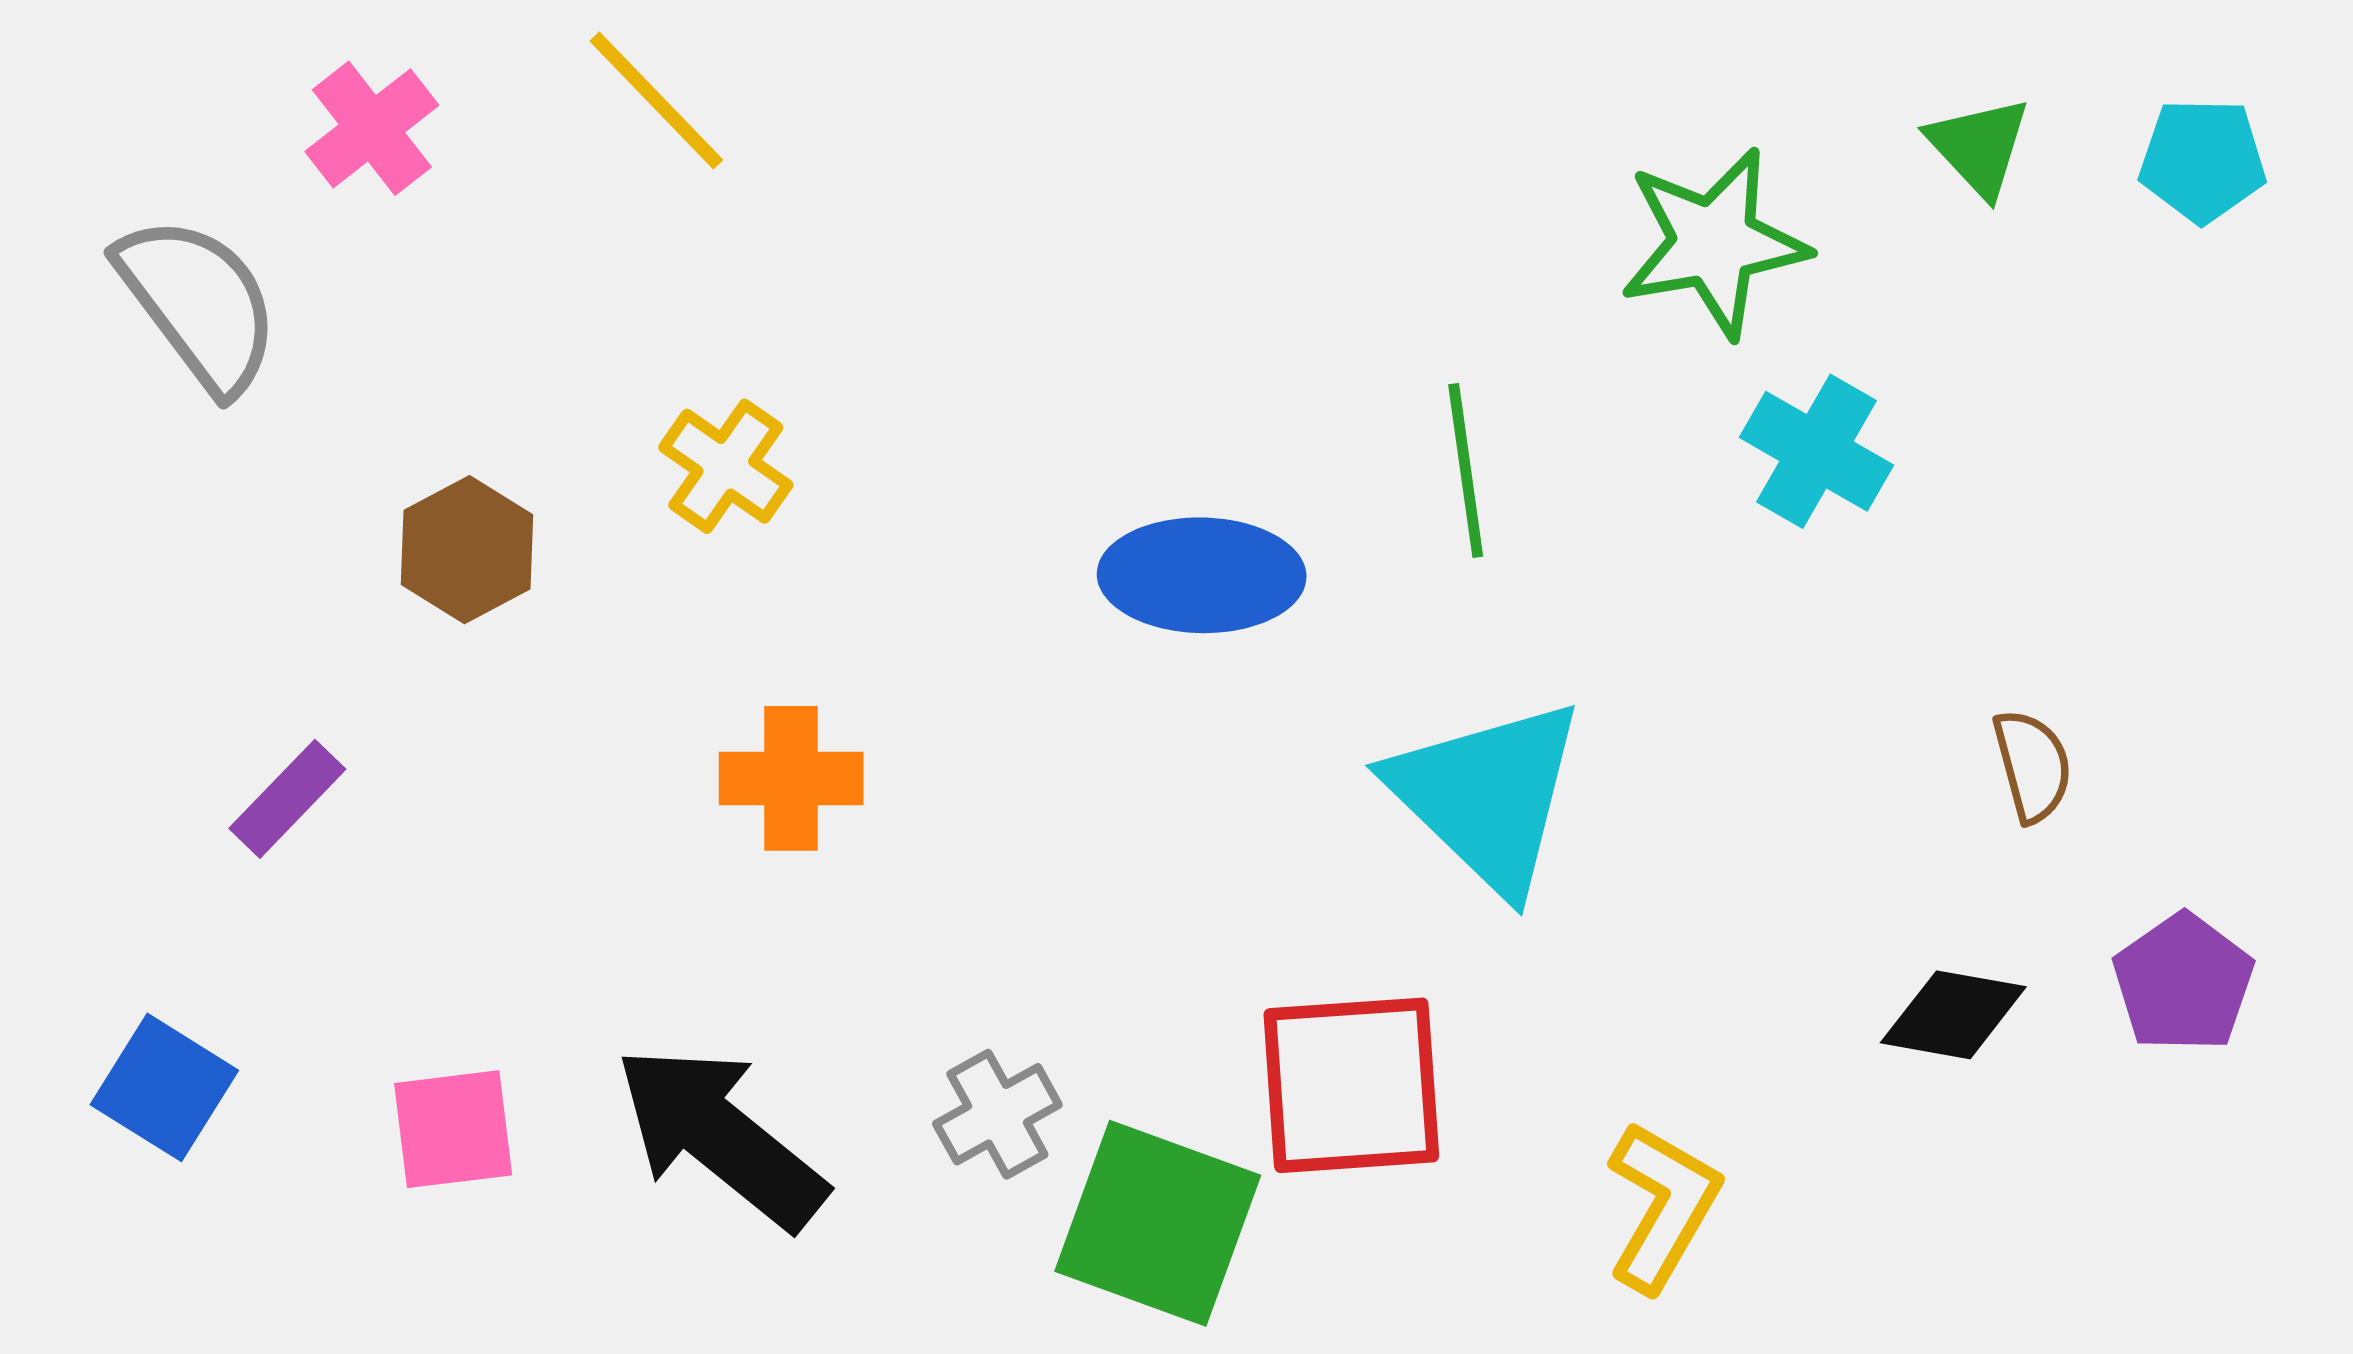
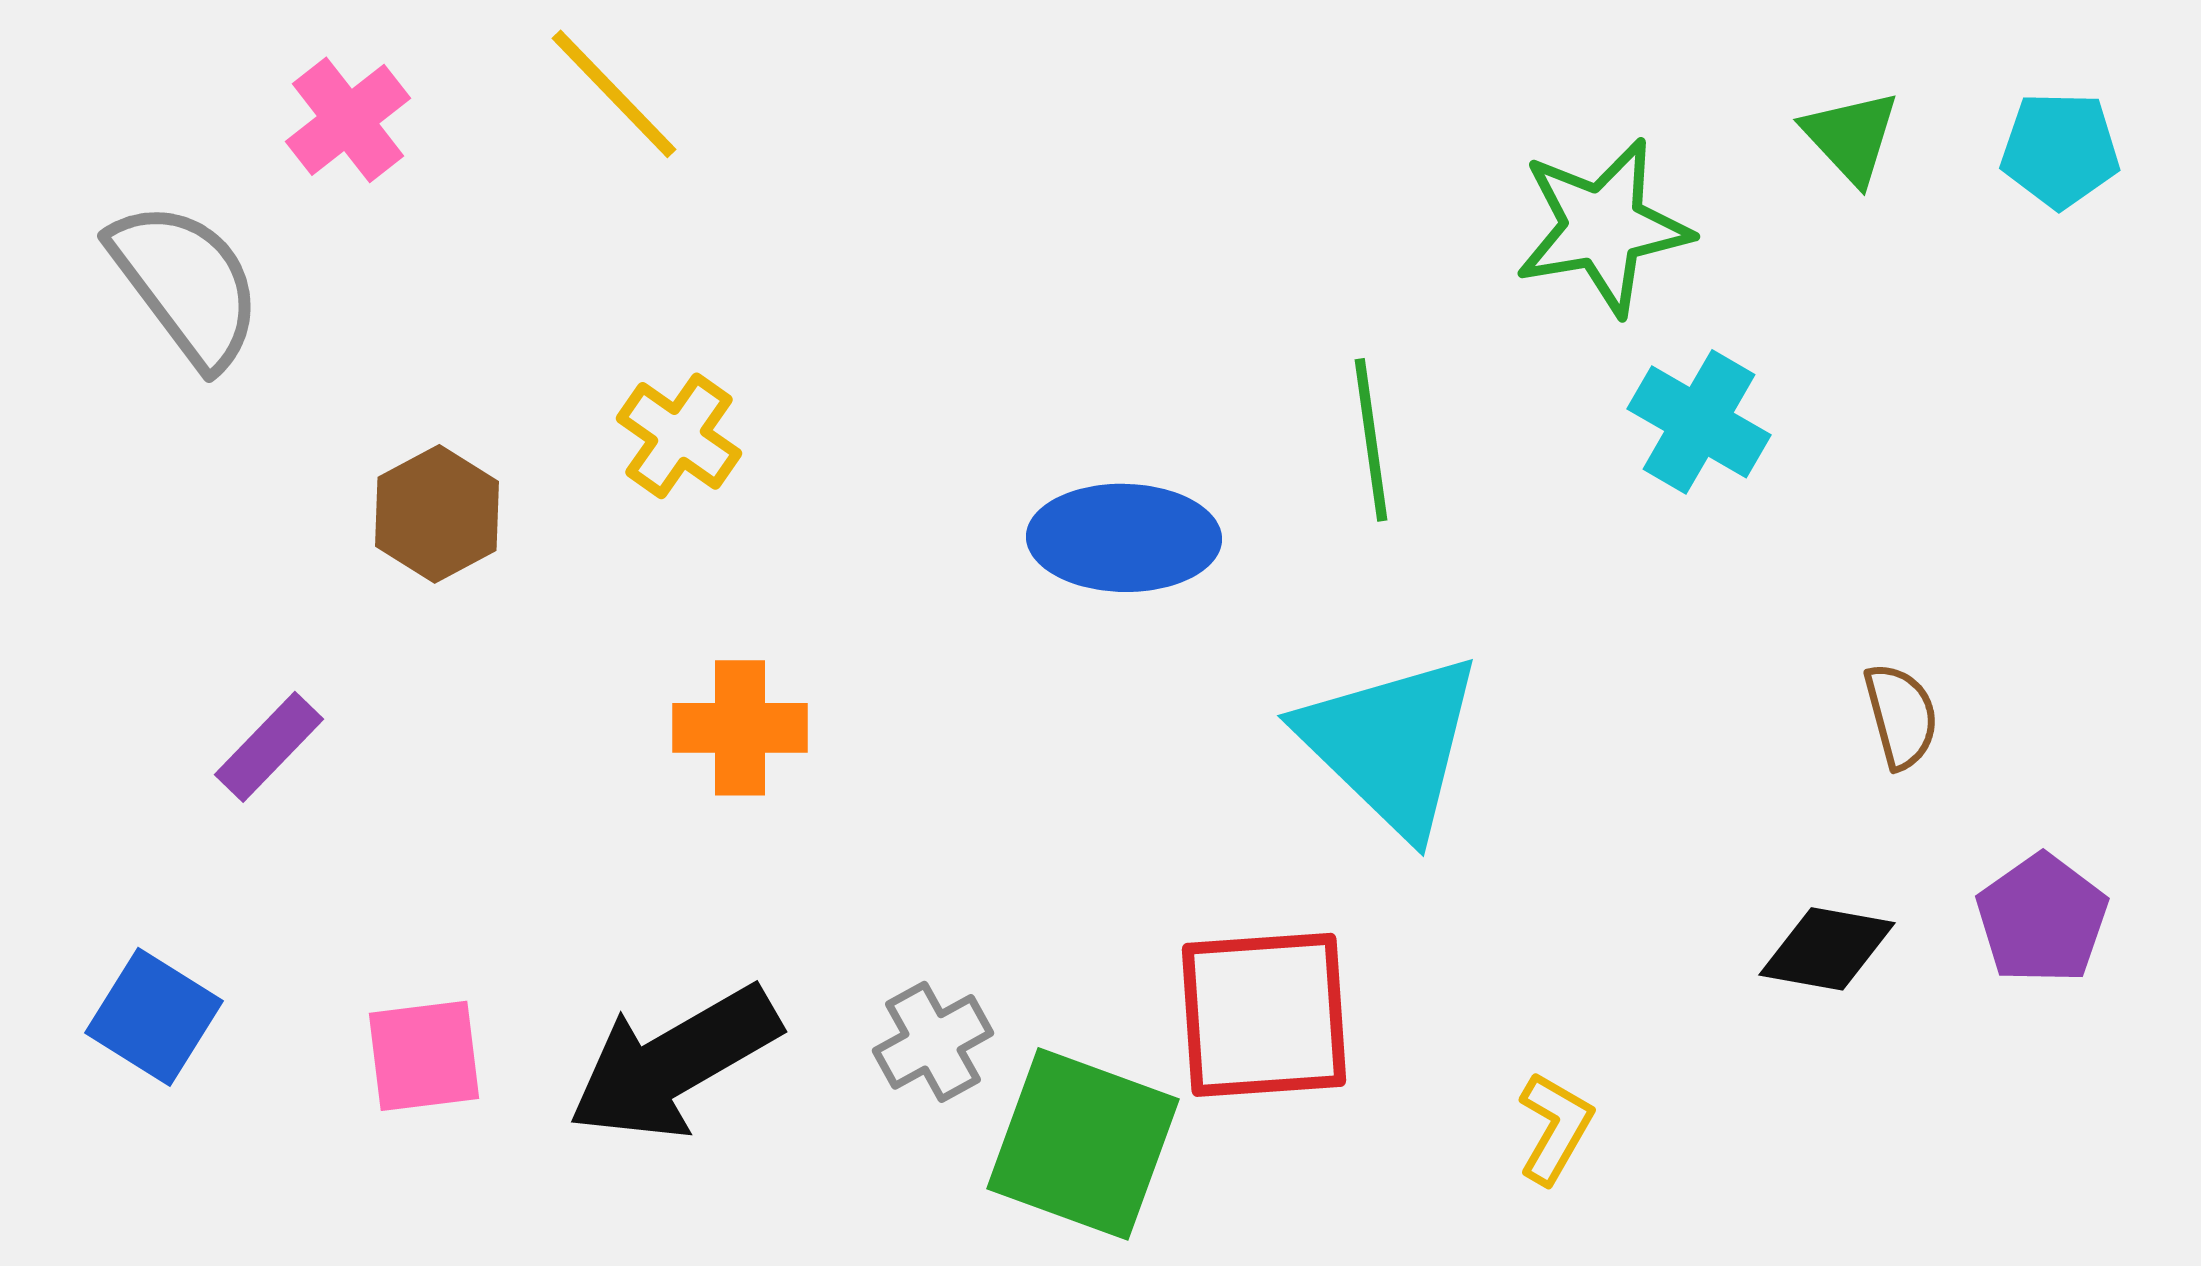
black arrow: (720, 1137) -> (674, 1063), turned -69
yellow L-shape: (1662, 1206) -> (1555, 1128), size x0.7

